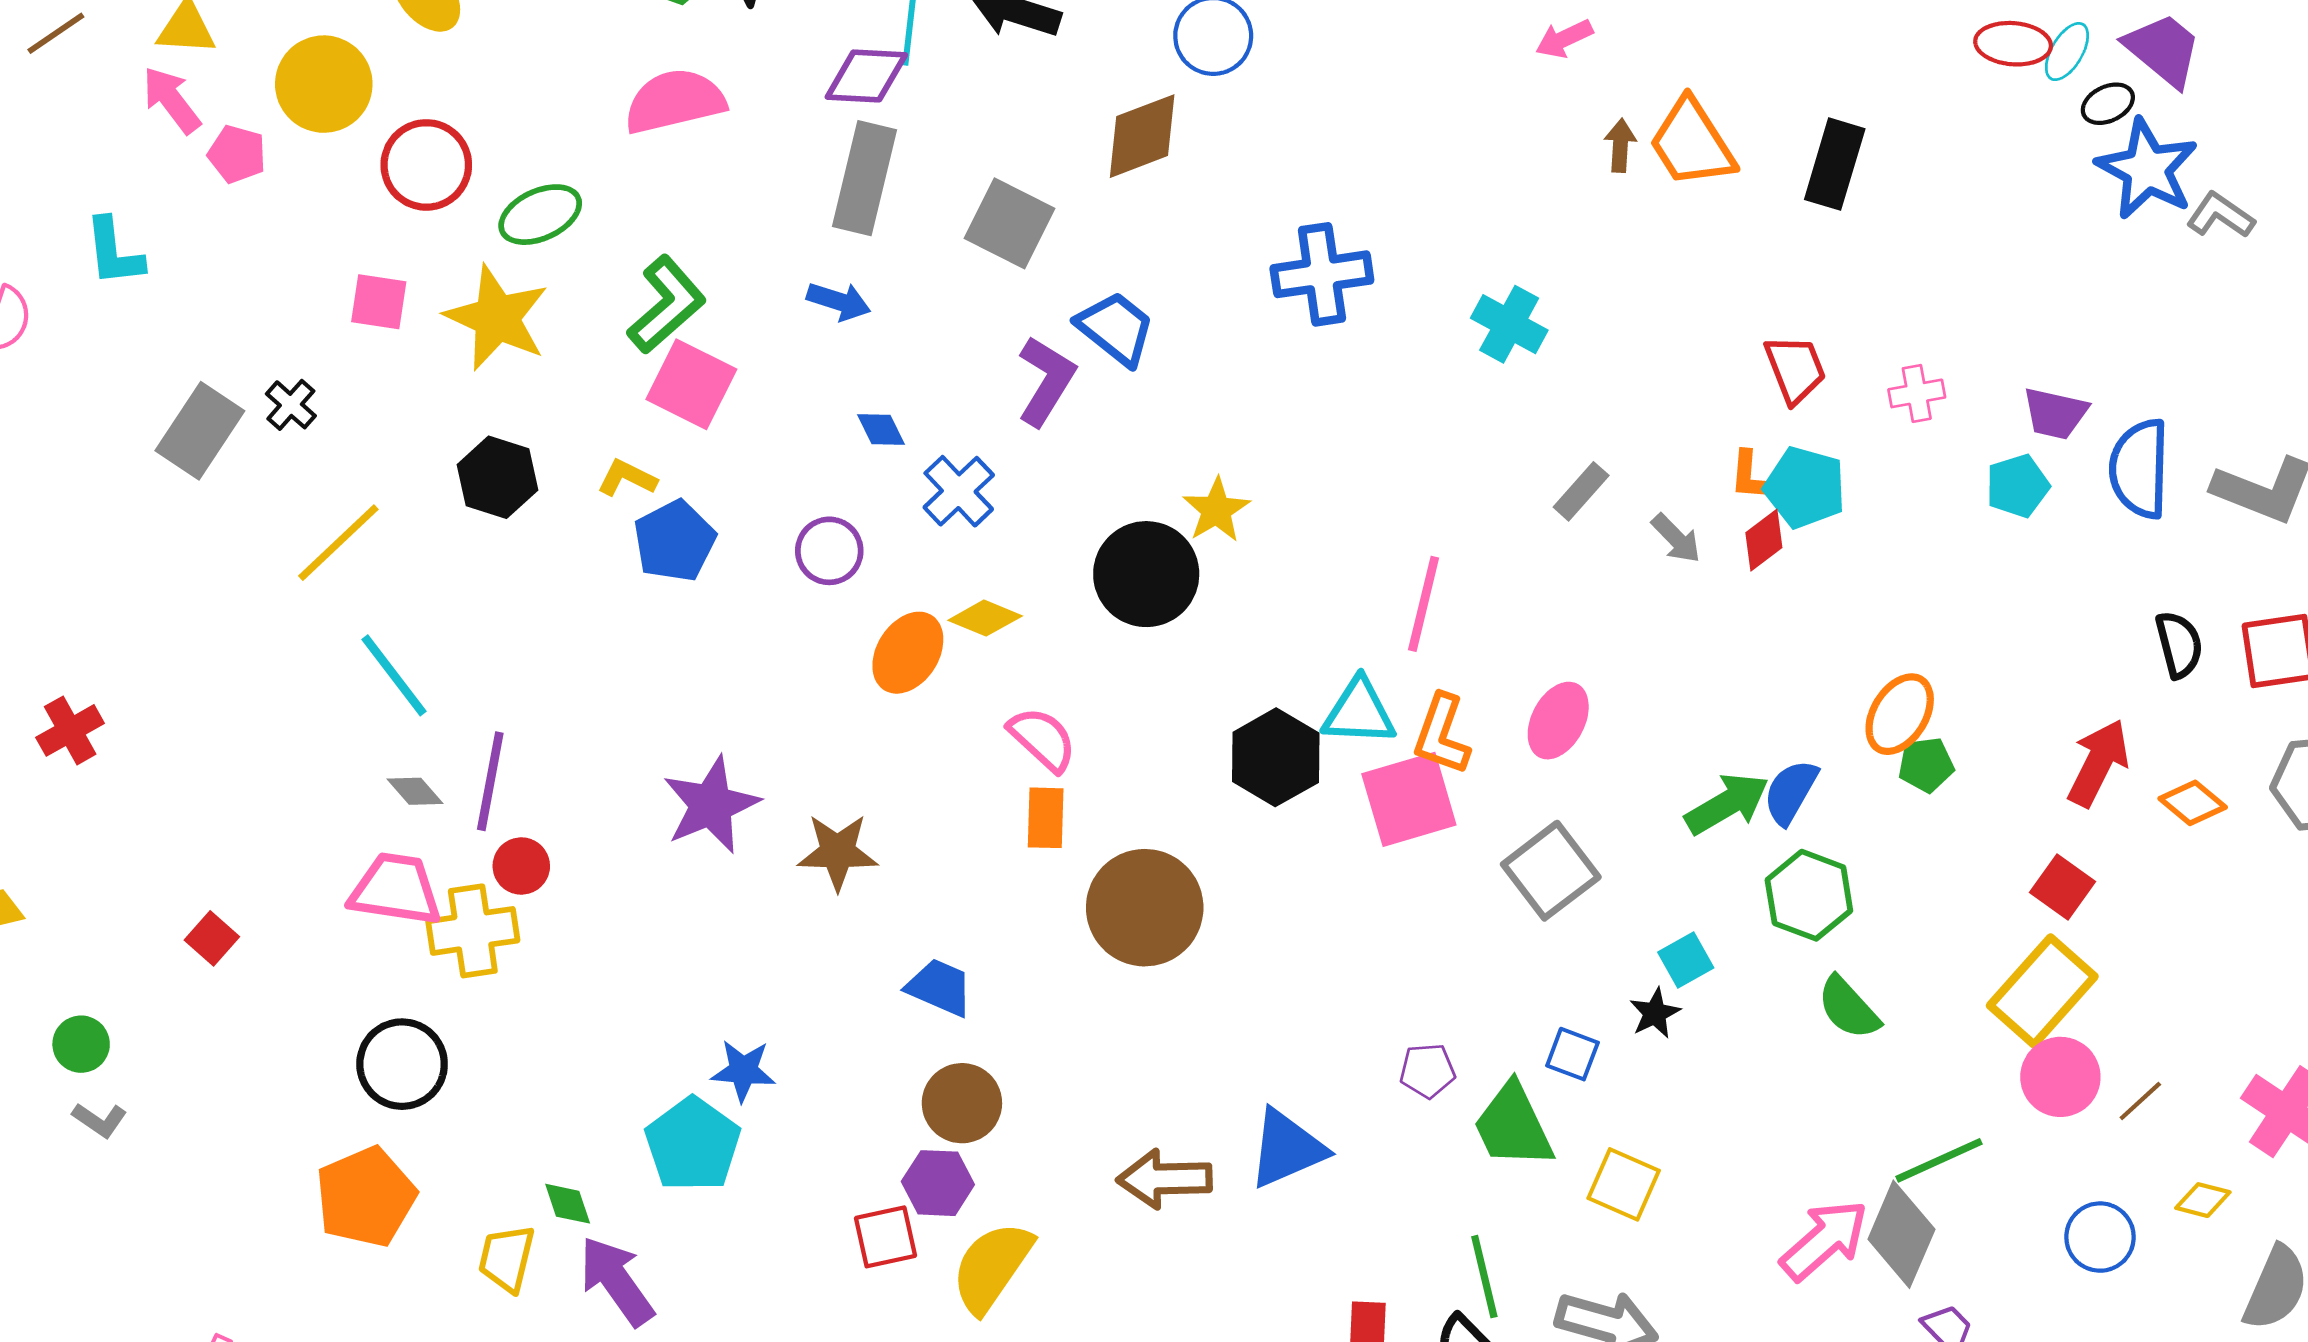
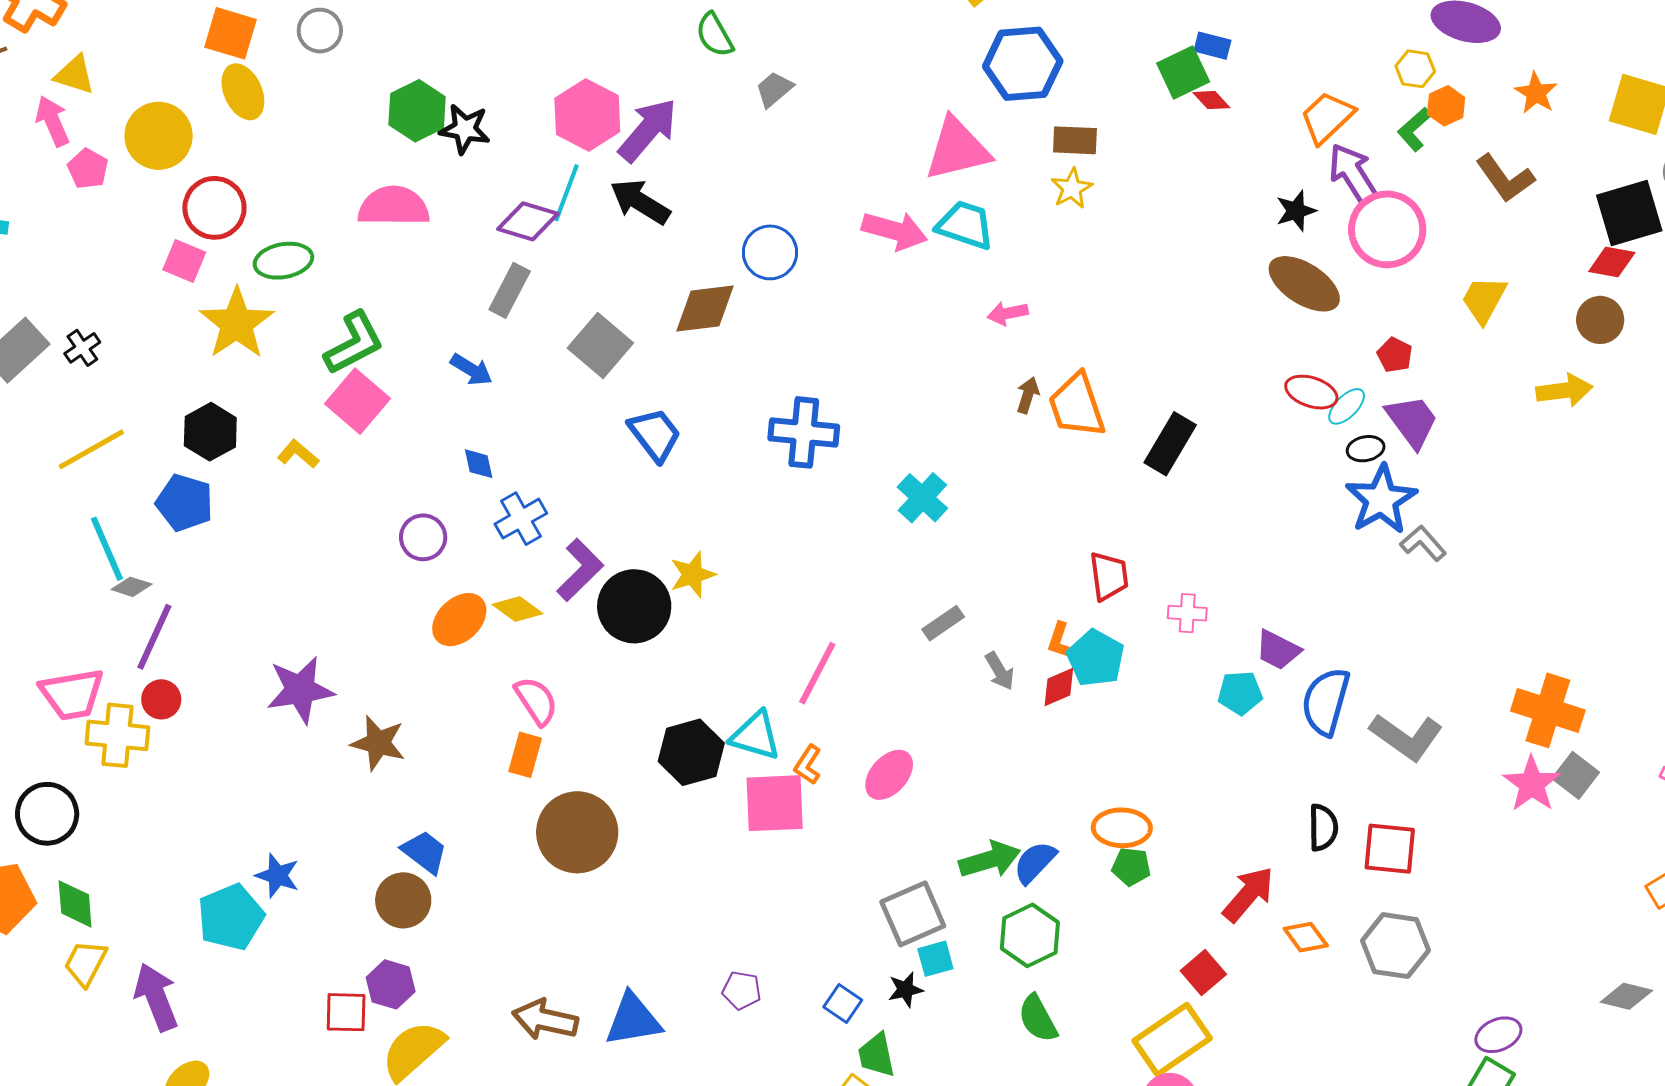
gray rectangle: (864, 178) -> (510, 290), size x0.7
pink square: (379, 302) -> (184, 261), moved
purple L-shape: (1046, 381) -> (580, 570), moved
blue pentagon: (675, 541) -> (185, 503), moved, turned 30
orange ellipse: (1900, 714) -> (1122, 828), turned 46
orange L-shape: (1442, 734) -> (808, 765), size x0.7
gray diamond: (415, 791) -> (132, 587), moved, turned -45
gray square: (1551, 871) -> (913, 914), moved
pink trapezoid: (396, 889) -> (72, 694), turned 148
brown circle: (962, 1103) -> (403, 900), moved
green trapezoid: (1513, 1126) -> (877, 1055), moved, size x0.7
green diamond: (568, 1204) -> (75, 904), moved, size x1.4

